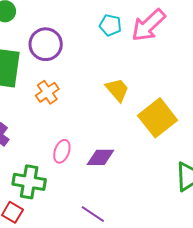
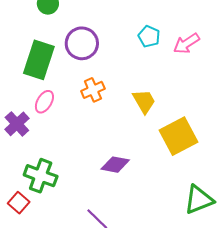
pink arrow: (148, 25) -> (186, 43), size x0.7
orange cross: (47, 92) -> (93, 90), moved
pink ellipse: (62, 151) -> (44, 102), moved

